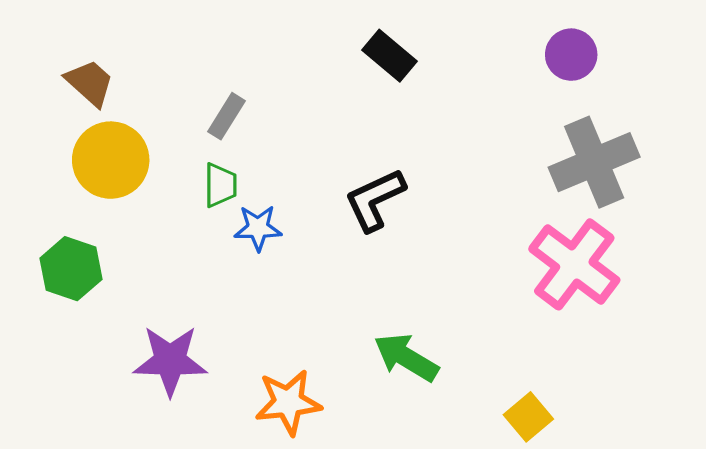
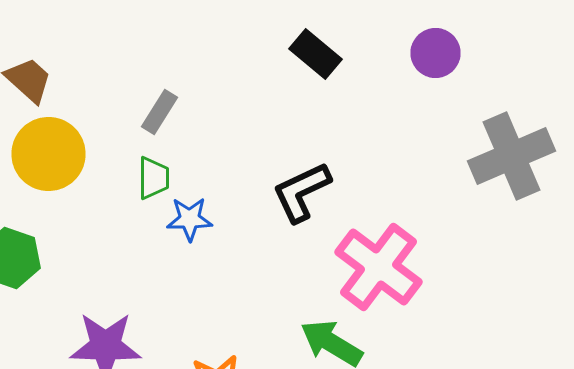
purple circle: (571, 55) -> (436, 53), moved
pink cross: (574, 264) -> (378, 267), moved

